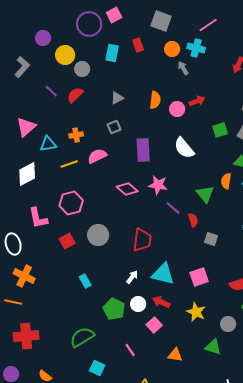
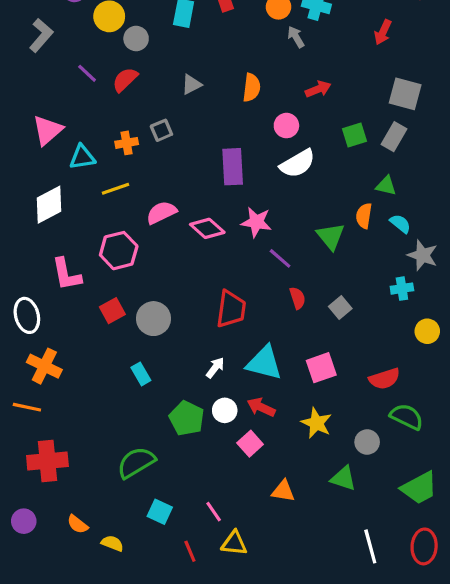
pink circle: (177, 109) -> (286, 126), moved
gray square: (114, 127) -> (161, 130), moved
white semicircle: (184, 148) -> (297, 164), turned -80
pink semicircle: (97, 156) -> (161, 213), moved
red semicircle: (193, 220) -> (297, 298), moved
gray circle: (98, 235) -> (153, 319), moved
gray square: (211, 239) -> (340, 308), turned 32
pink line: (130, 350) -> (214, 512), moved

